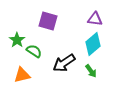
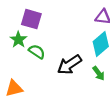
purple square: (48, 21) -> (31, 19), moved
orange triangle: (22, 75) -> (14, 88), moved

